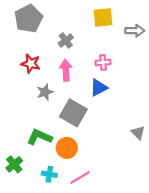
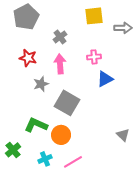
blue triangle: (99, 88) -> (105, 79), moved
gray triangle: (138, 133) -> (123, 135), moved
cyan cross: (49, 174) -> (45, 159), turned -32

